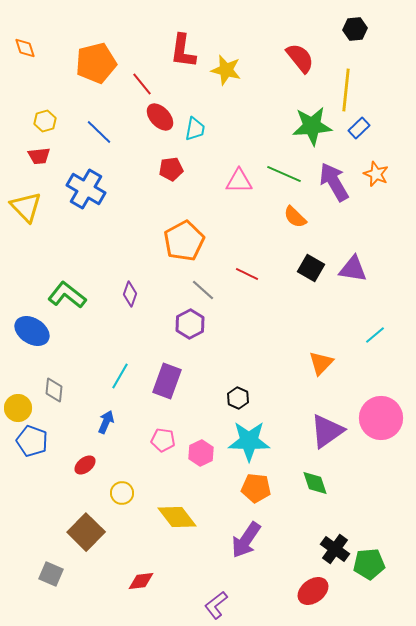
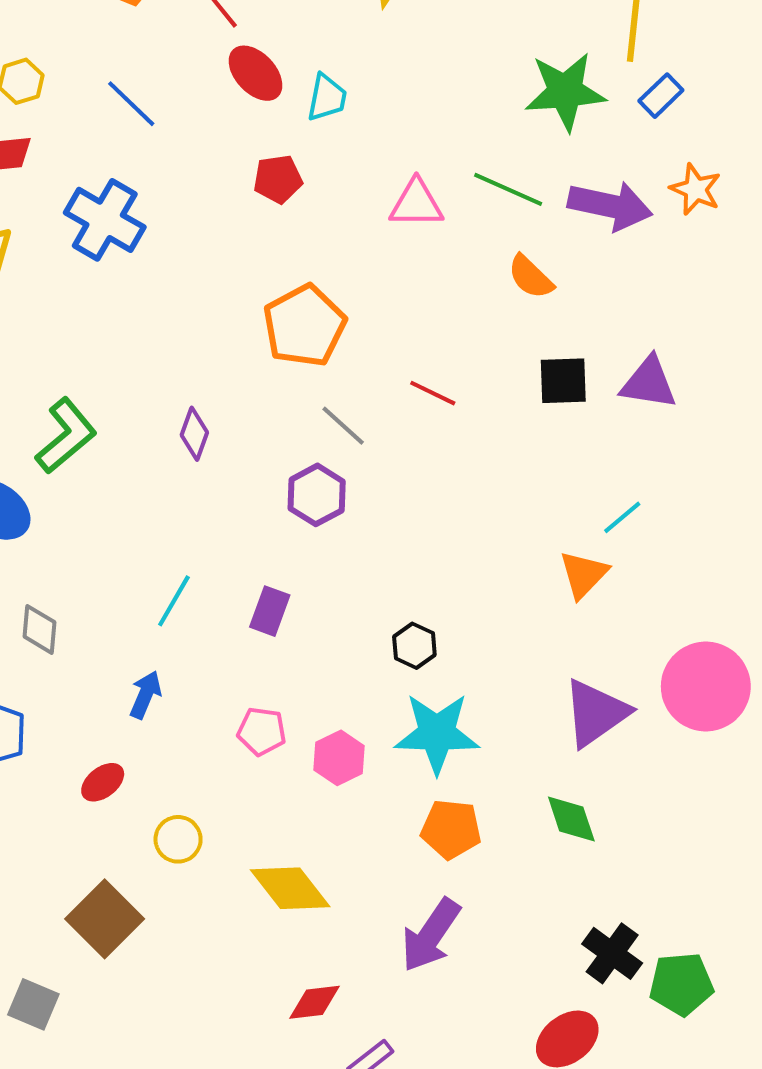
purple arrow: (334, 182) -> (610, 206), turned 132
black square: (311, 268) -> (563, 381), turned -32
green L-shape: (67, 295) -> (66, 436), turned 102
cyan line: (375, 335) -> (622, 517), moved
purple rectangle: (167, 381) -> (270, 611), size x0.7
red diamond: (141, 581) -> (315, 1002), moved

